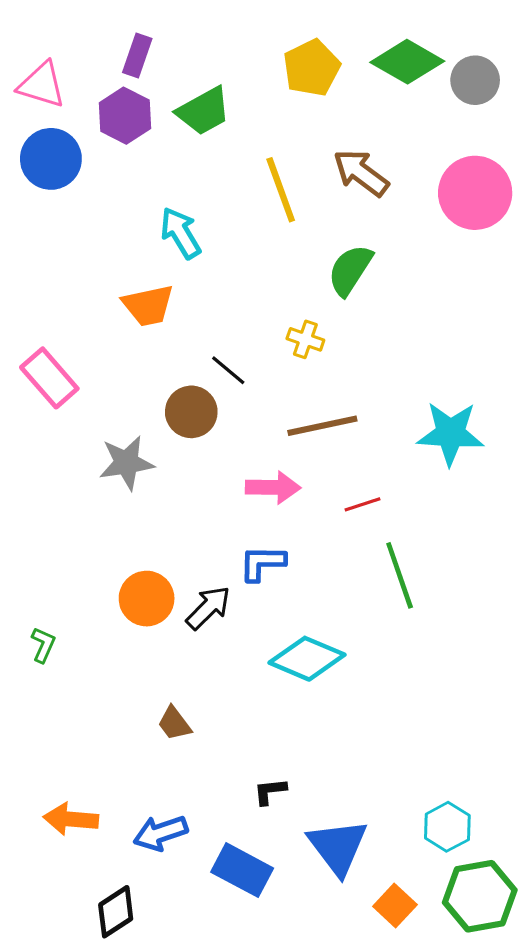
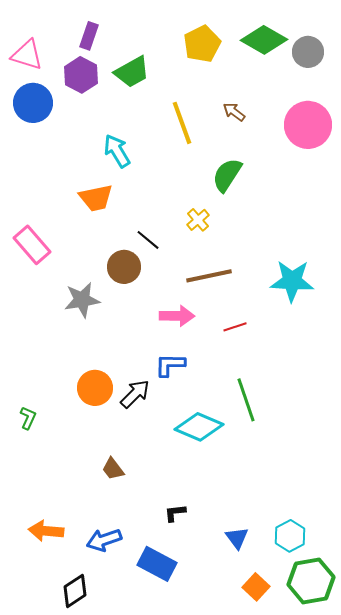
brown arrow: (361, 173) -> (234, 112), size x0.6
yellow cross: (305, 339) -> (198, 220), turned 30
green line: (400, 575) -> (246, 400), moved
blue triangle: (338, 847) -> (237, 538), moved, size x0.6

